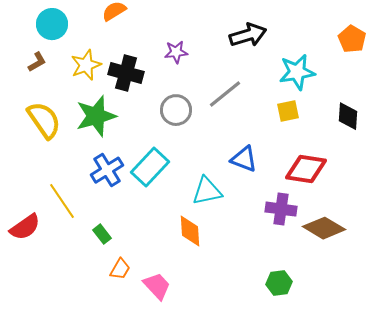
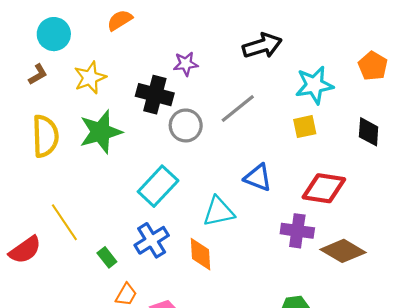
orange pentagon: (352, 39) -> (373, 66), moved
black cross: (126, 73) -> (155, 95), moved
yellow semicircle: (44, 120) -> (45, 136), turned 33
blue cross: (107, 170) -> (152, 240), moved

